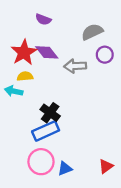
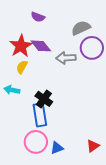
purple circle: (105, 55) -> (92, 48), size x1.5
yellow semicircle: (25, 76) -> (22, 67), turned -56
cyan arrow: (14, 91) -> (12, 90), moved
blue rectangle: (46, 131) -> (40, 115), turned -75

